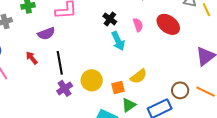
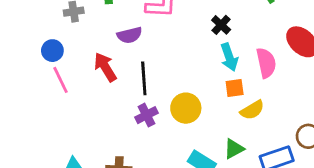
pink semicircle: (138, 25) -> (266, 63), moved, size x1.5
red arrow: (32, 58) -> (105, 67), size x1.5
orange square: (118, 88) -> (235, 88), moved

